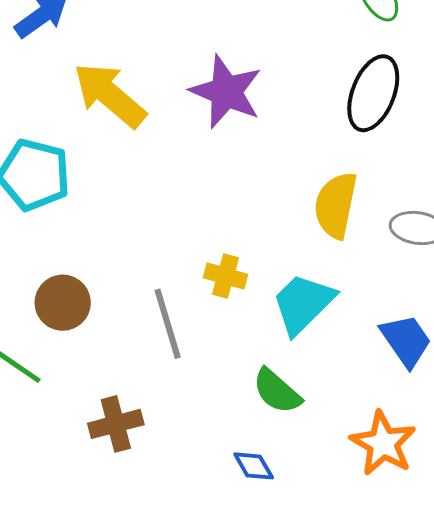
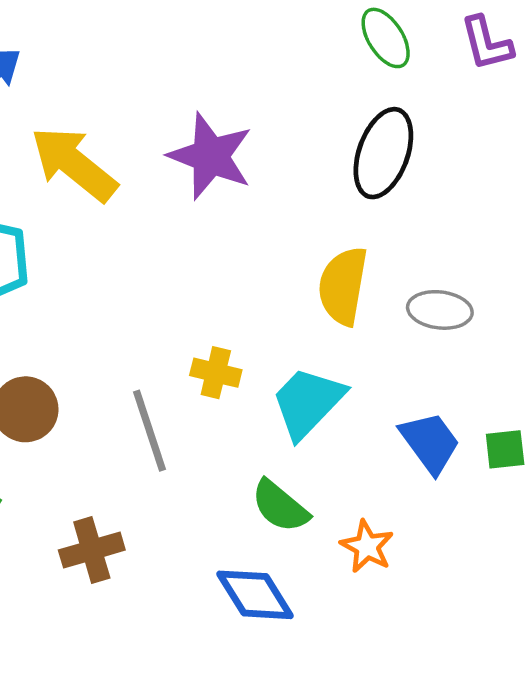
orange star: (383, 443) -> (367, 546), moved, size x0.7
blue diamond: (254, 466) -> (255, 595), size x1.6

